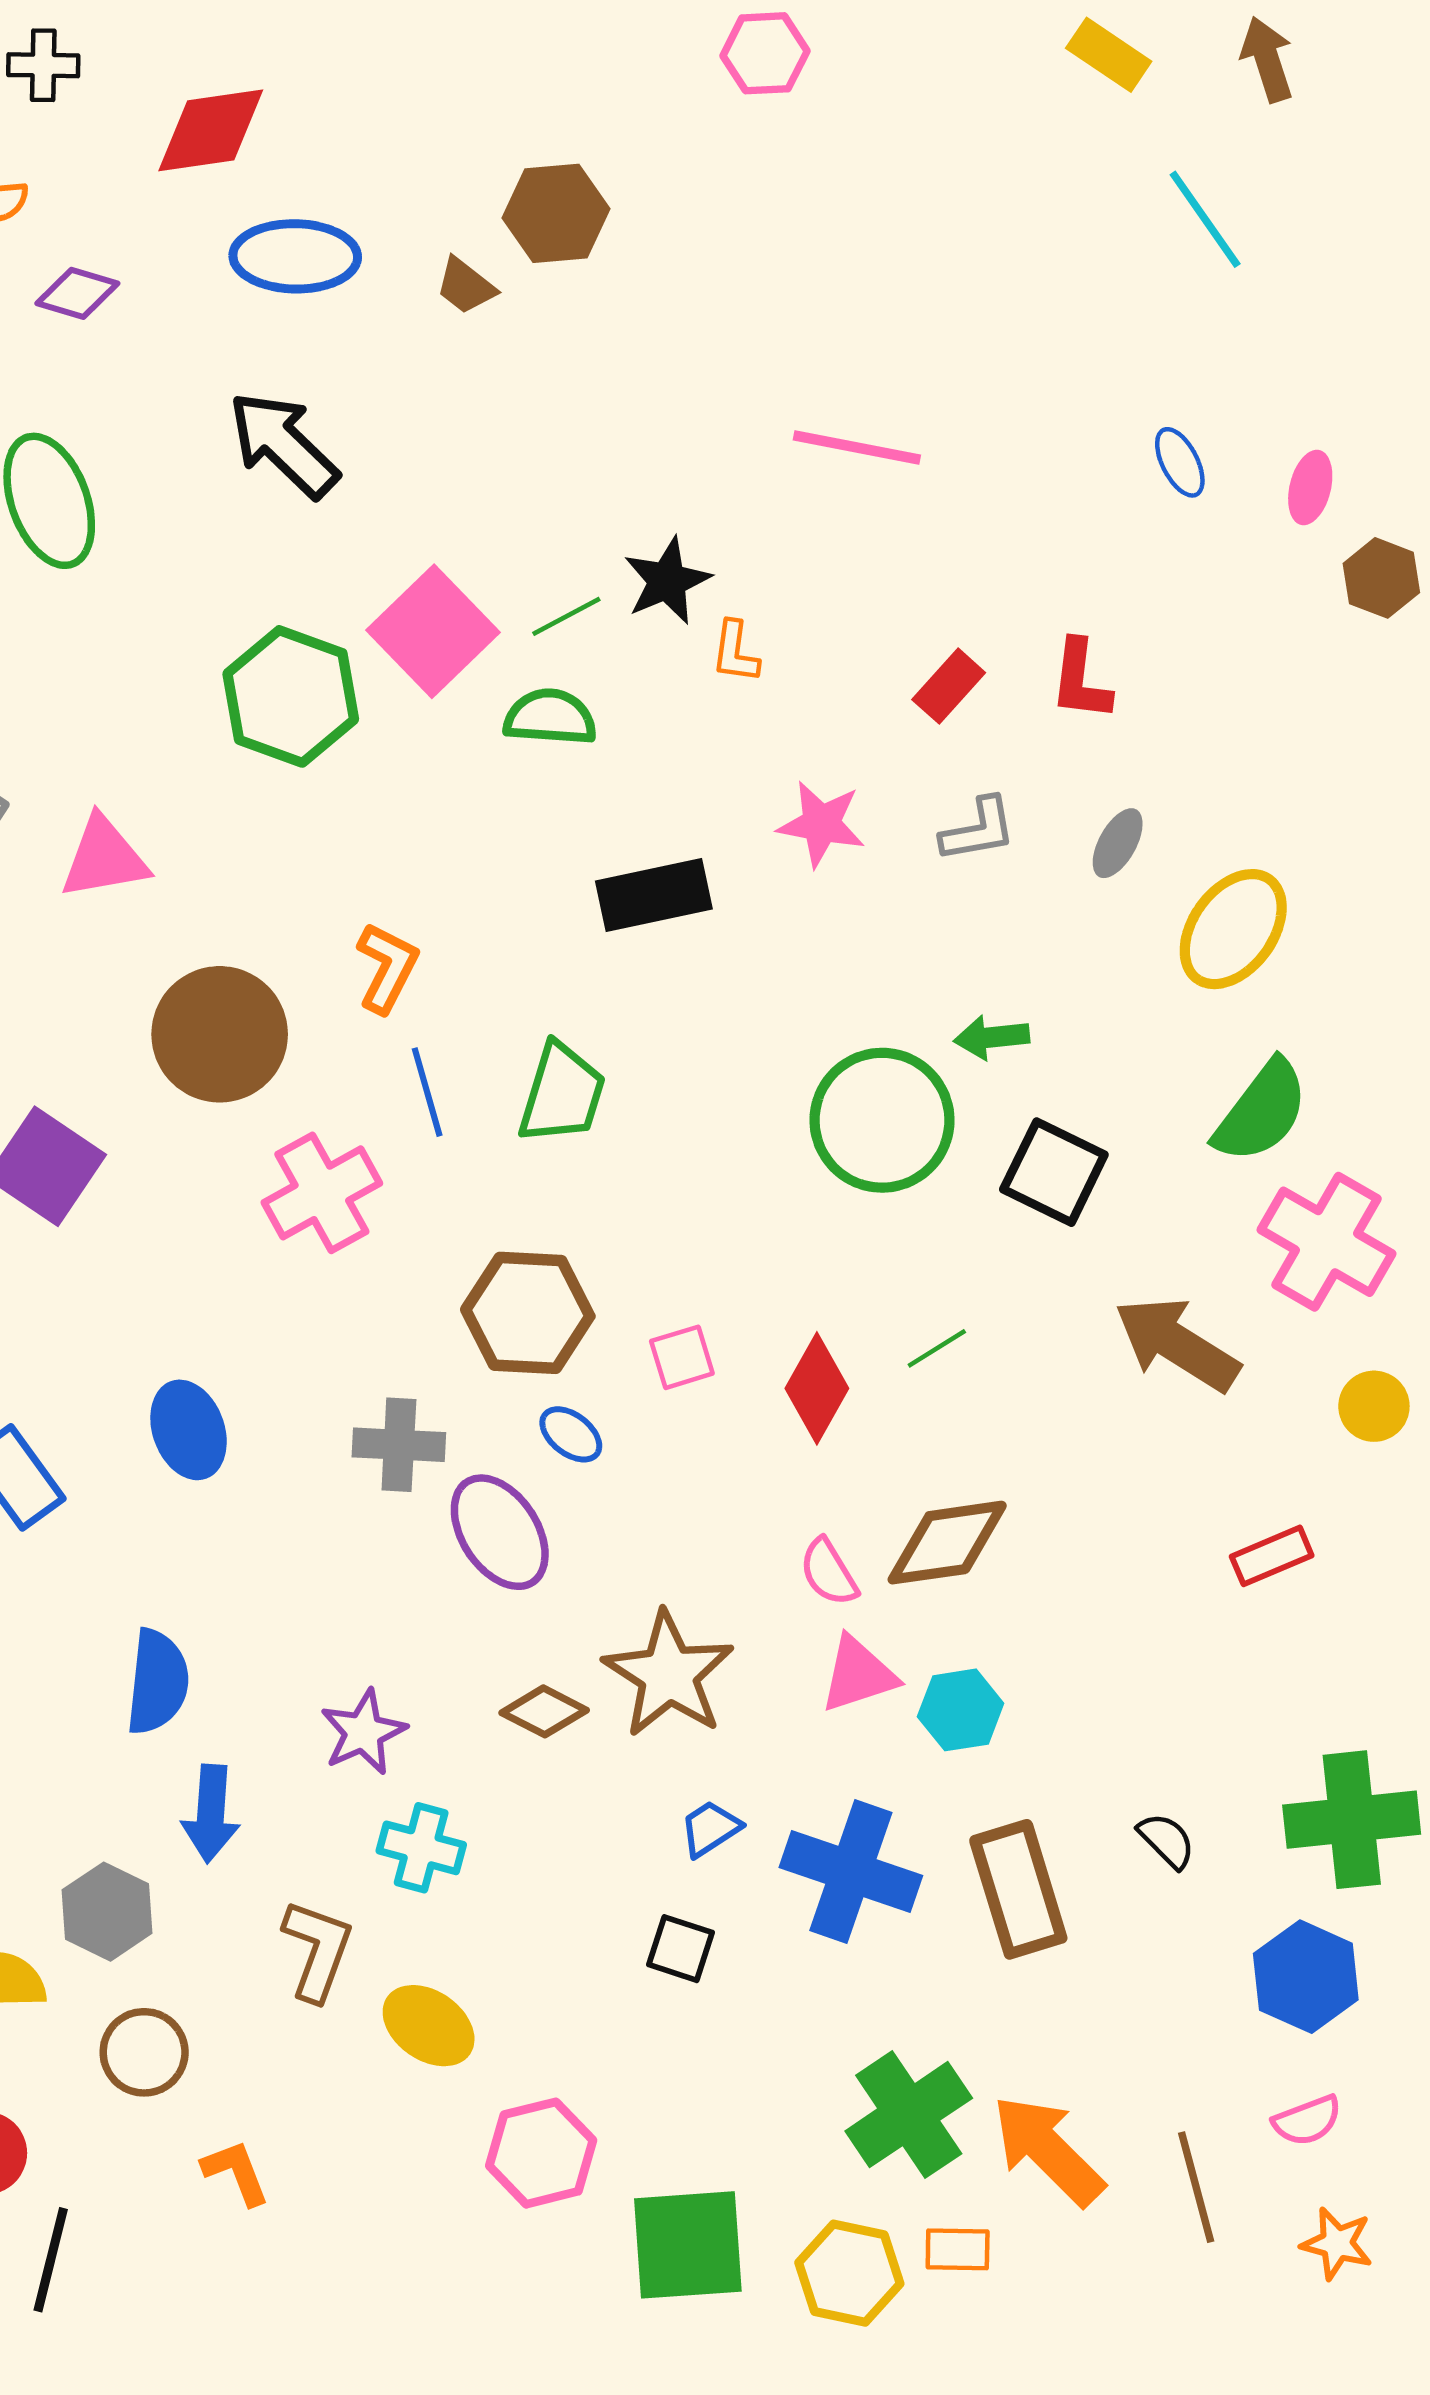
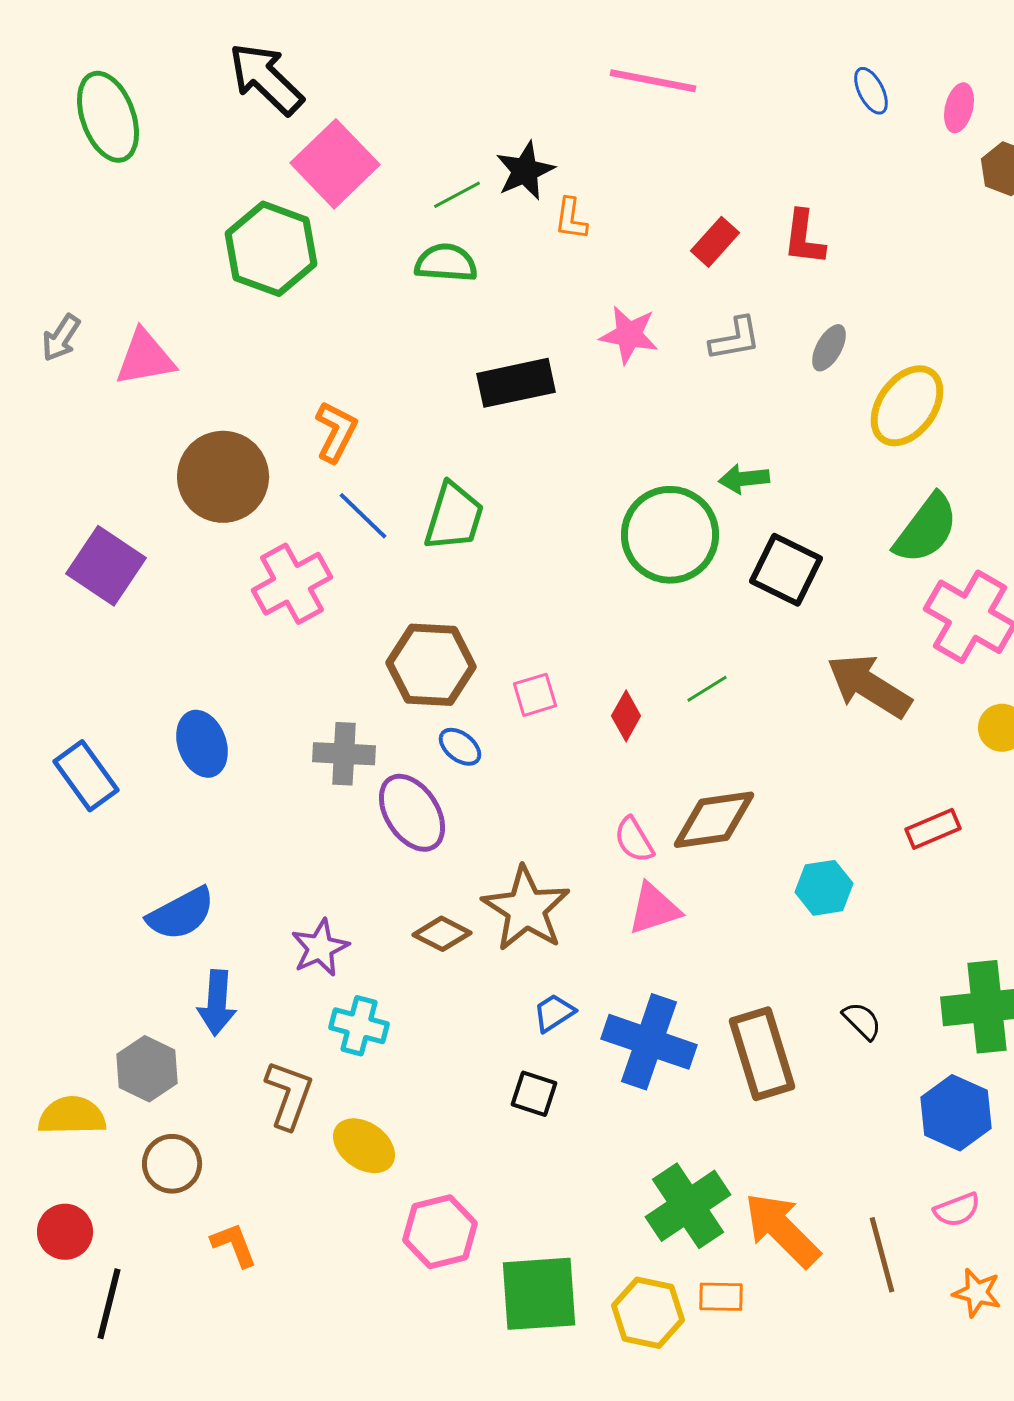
pink square: (433, 631) -> (335, 164), moved
blue line: (427, 1092) -> (363, 516), turned -30
red diamond: (817, 1388) -> (626, 716), size x0.7
blue semicircle: (157, 1682) -> (181, 914), turned 56
cyan hexagon: (961, 1710) -> (824, 888), moved

